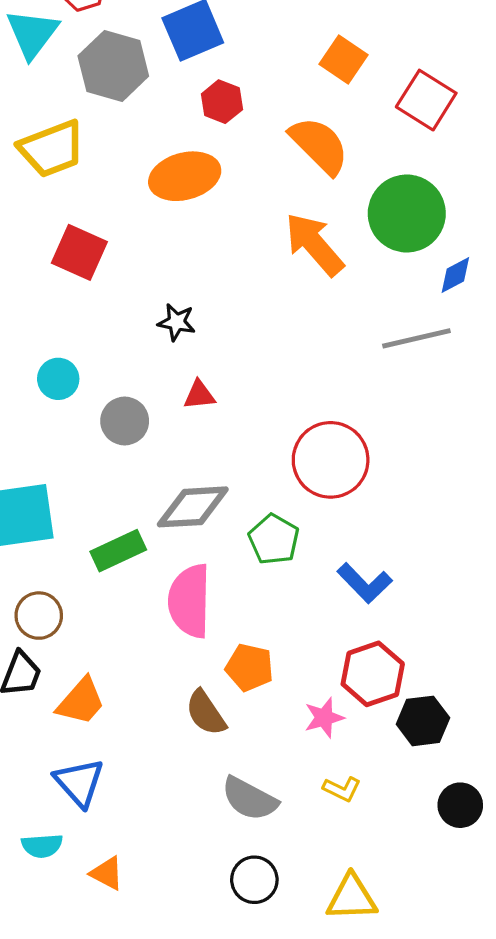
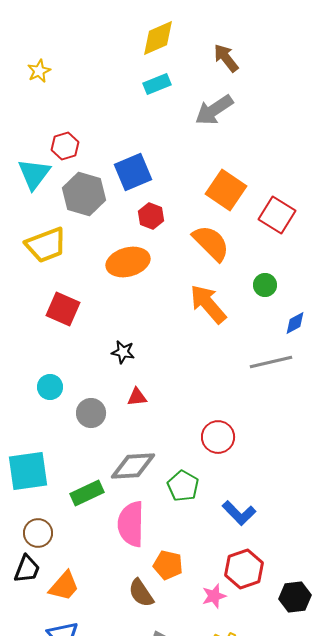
orange square: (344, 59) -> (226, 190), size x1.4
green circle: (407, 213) -> (265, 285), size x0.5
red circle: (331, 460) -> (218, 437), size x0.7
black hexagon: (423, 721) -> (295, 597), moved

